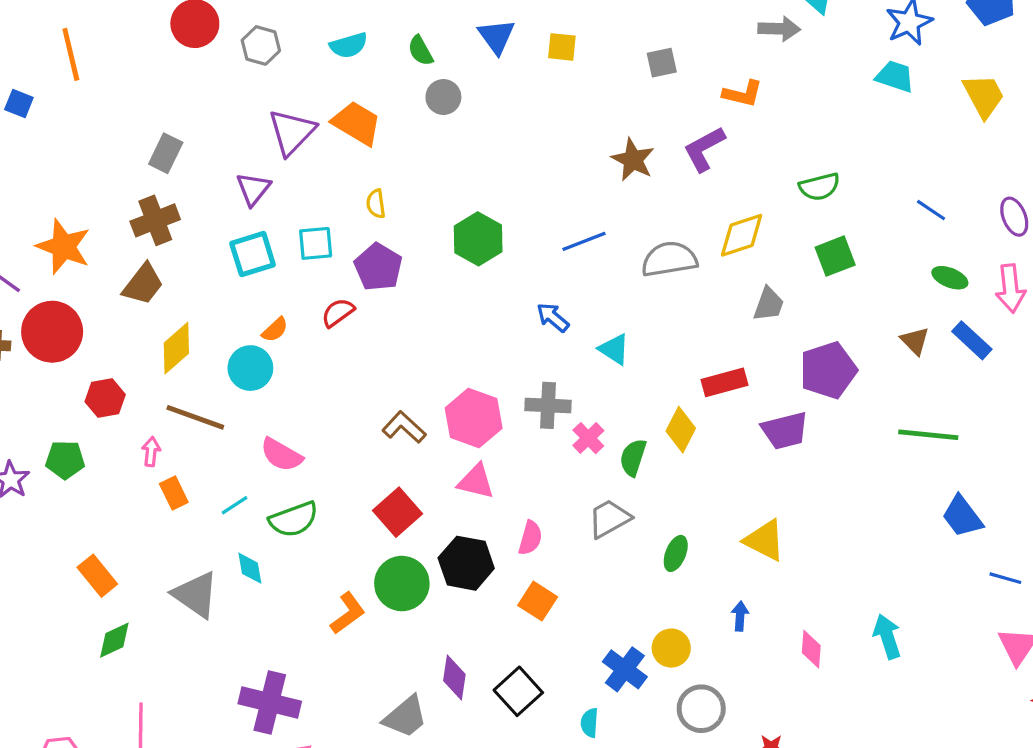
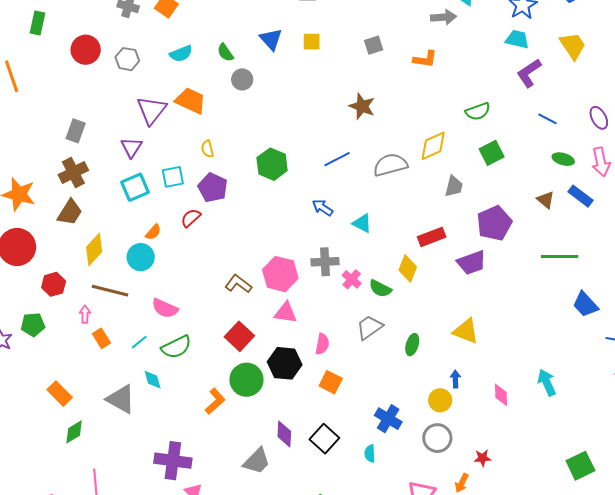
purple L-shape: (704, 149) -> (529, 73), moved
green semicircle: (633, 457) -> (380, 288), turned -75
yellow circle: (671, 648) -> (440, 400), moved

